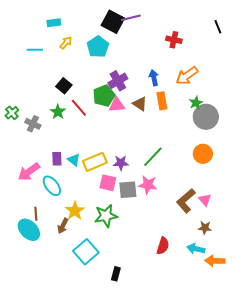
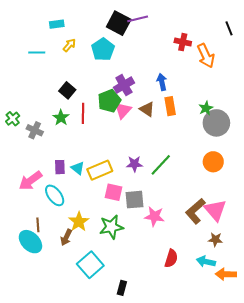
orange arrow: (187, 76) -> (206, 56), moved, turned -80
pink triangle: (117, 105) -> (123, 110), turned -42
red line: (79, 108) -> (83, 113), turned 42
purple star: (121, 163) -> (134, 164), moved
pink star: (148, 185) -> (154, 216), moved
pink triangle: (205, 200) -> (215, 210), size x1.6

